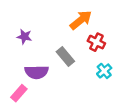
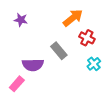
purple star: (24, 37) -> (21, 20), moved

